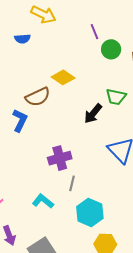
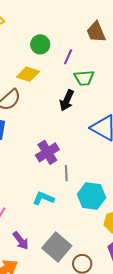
purple line: (95, 32) -> (68, 57), moved, turned 63
green circle: (111, 49) -> (40, 44), moved

